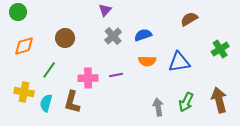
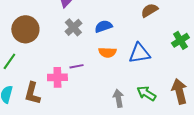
brown circle: (65, 38) -> (25, 29), size x1.4
pink cross: (88, 78) -> (57, 77), moved
green arrow: (186, 102) -> (146, 93), turned 96

